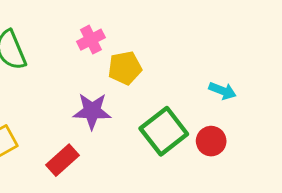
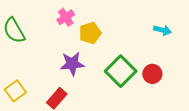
cyan arrow: (222, 91) -> (162, 30), moved

